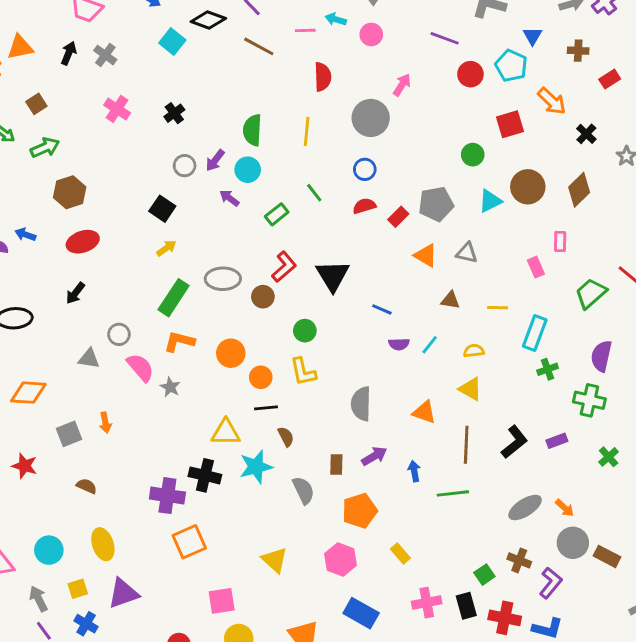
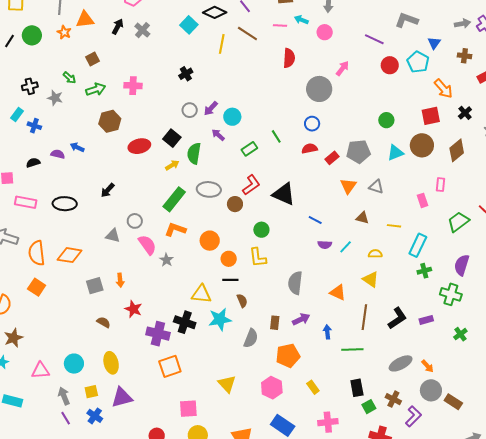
pink cross: (117, 109) -> (133, 86), moved, turned -36
red square: (510, 124) -> (431, 116), moved
green semicircle: (252, 130) -> (194, 153), moved
yellow line: (307, 131) -> (222, 44), moved
red ellipse: (83, 242) -> (139, 146), moved
orange triangle: (426, 256) -> (348, 186), turned 30
black triangle: (333, 276) -> (284, 194), turned -40
red star: (25, 466) -> (133, 309), moved
gray semicircle: (303, 490) -> (251, 338), turned 42
black rectangle: (466, 606) -> (357, 388), moved

